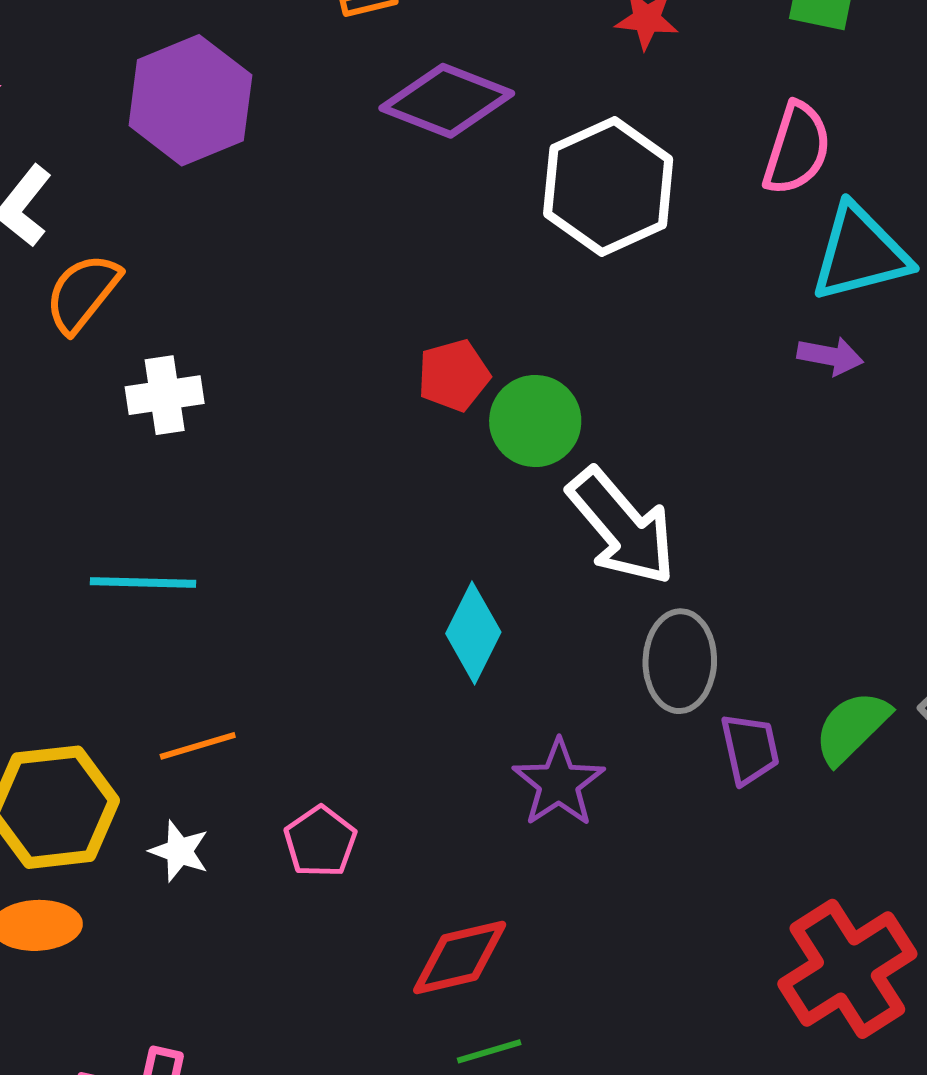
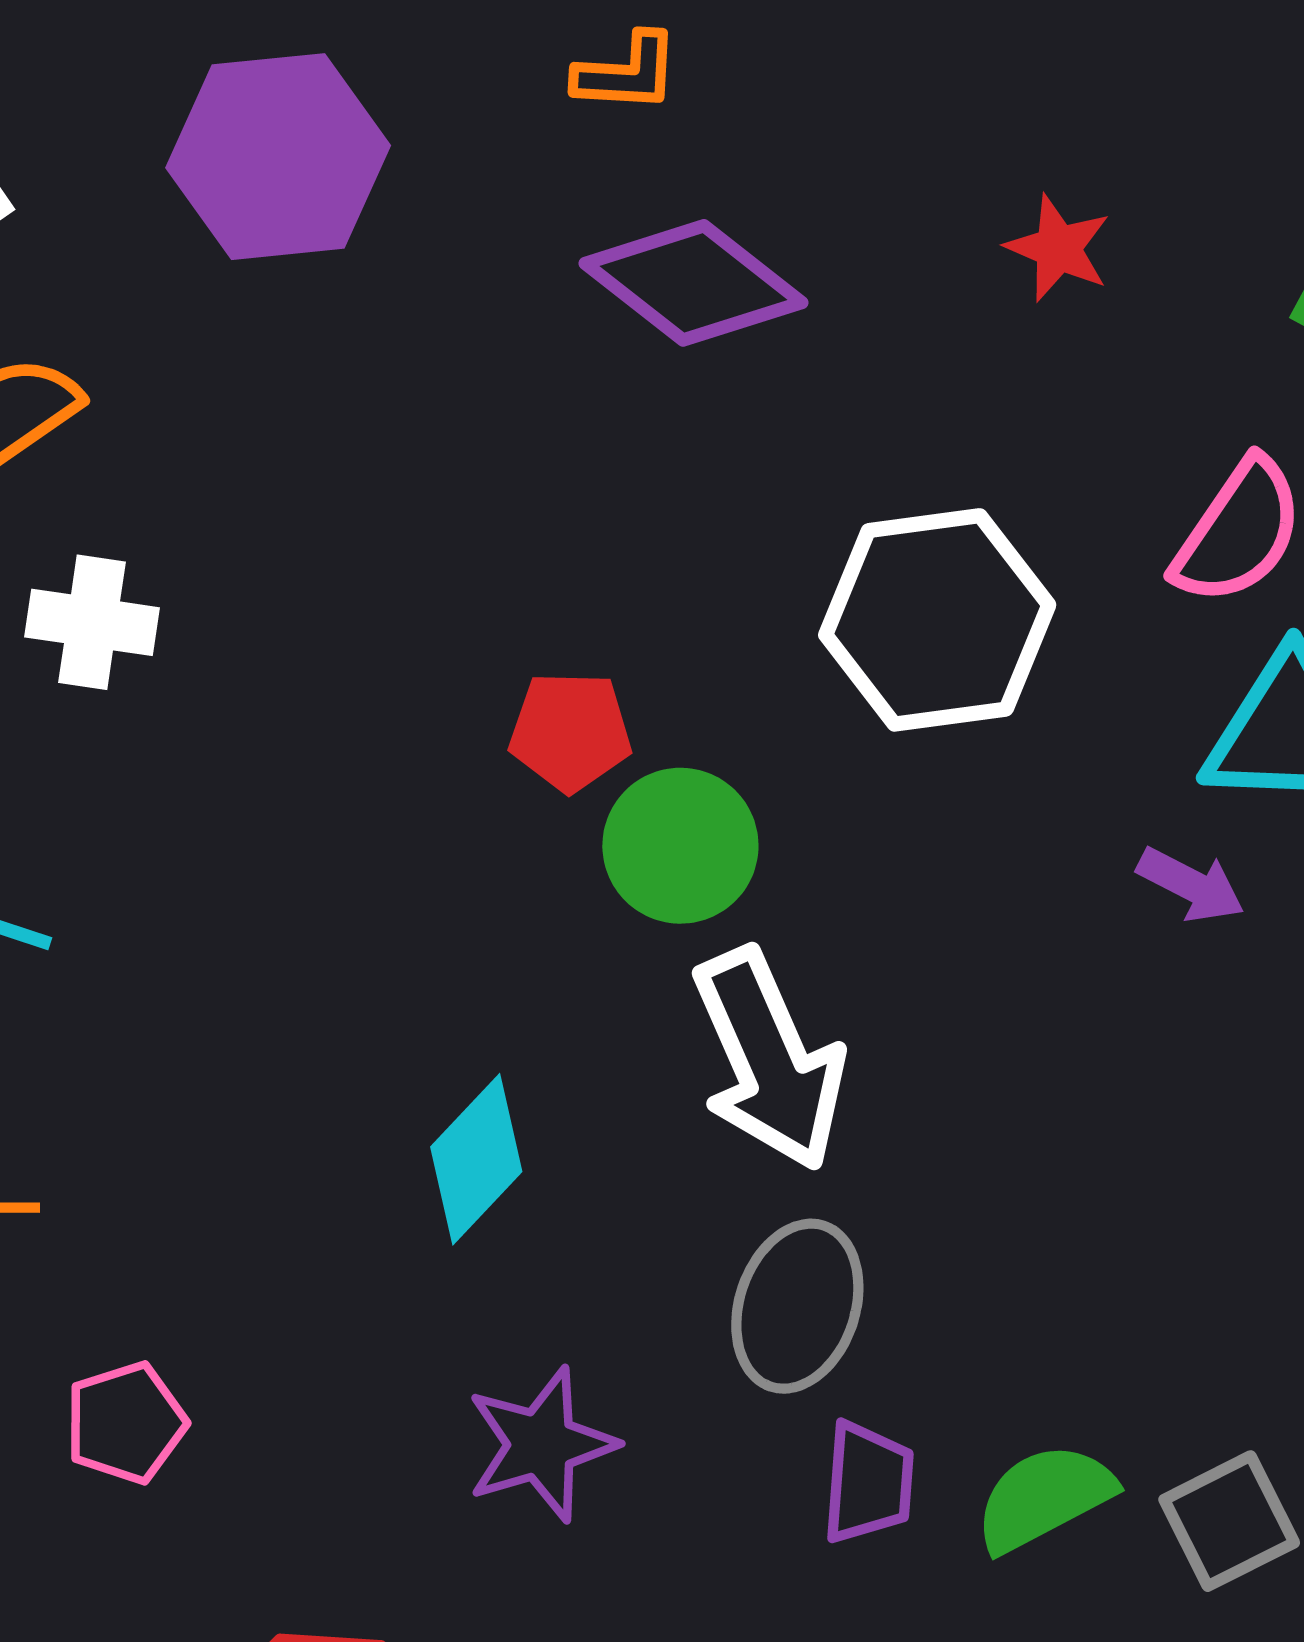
white hexagon: (608, 186) -> (937, 620), moved

